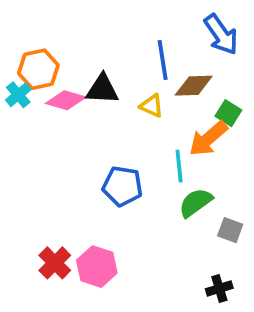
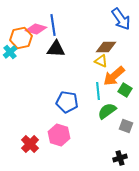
blue line: (163, 60) -> (53, 25), moved
pink diamond: (66, 100) -> (36, 29), moved
yellow triangle: (152, 106) -> (101, 61), moved
green square: (228, 113) -> (125, 90), moved
pink hexagon: (97, 267) -> (59, 135), moved

